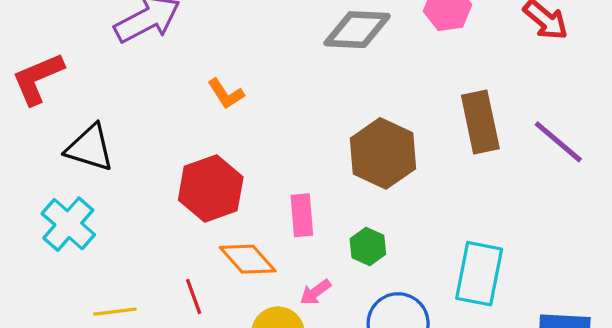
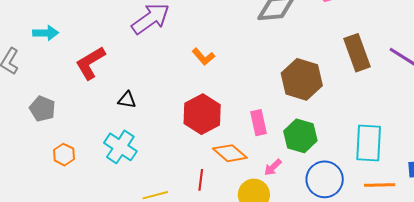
black triangle: (90, 148) -> (127, 100), size x0.6
green hexagon: (368, 247) -> (300, 136), size x1.5
red line: (194, 297) -> (201, 180), turned 35

